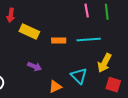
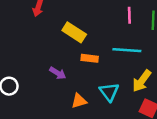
yellow rectangle: (29, 32) -> (74, 32), moved
orange rectangle: (59, 41) -> (90, 58), moved

